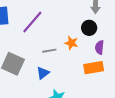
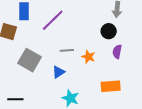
orange star: (71, 43) -> (88, 57), moved
orange rectangle: (94, 68) -> (111, 86), moved

